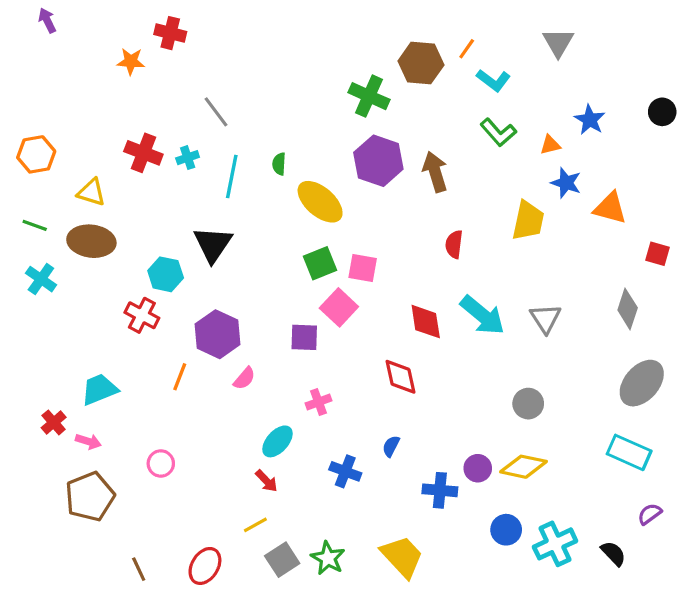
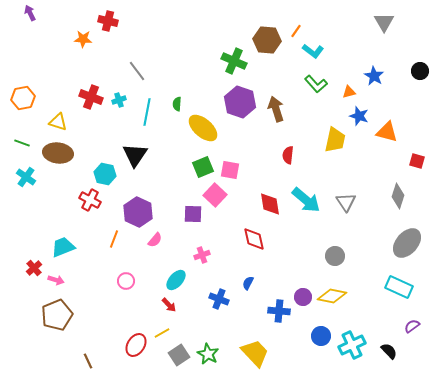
gray triangle: (558, 42) -> (384, 22), moved
pink circle: (161, 463) -> (126, 281), moved
red ellipse: (205, 566) -> (136, 345), moved

